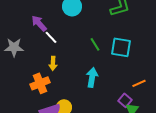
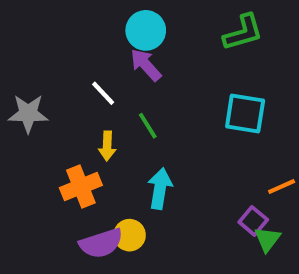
purple arrow: (39, 23) -> (146, 65), moved
green line: (95, 44) -> (148, 126), moved
cyan arrow: (92, 77) -> (160, 189), moved

